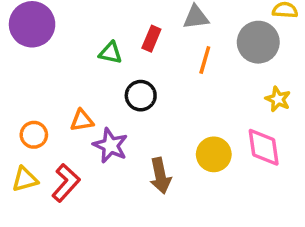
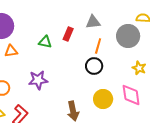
black circle: (141, 96) -> (94, 66), moved
orange triangle: (82, 121) -> (11, 51), moved
purple star: (110, 145) -> (38, 80), moved, turned -30

